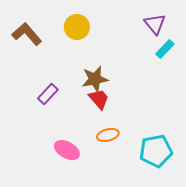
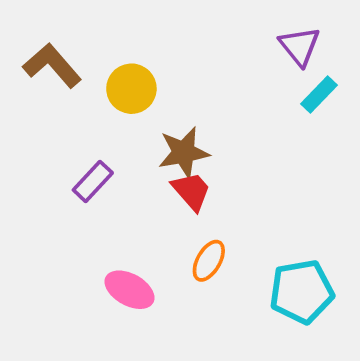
yellow circle: (77, 27) -> (131, 89), moved
orange ellipse: (108, 135) -> (209, 261), turned -45

